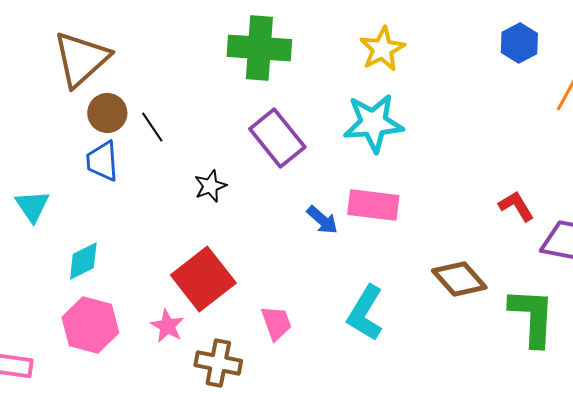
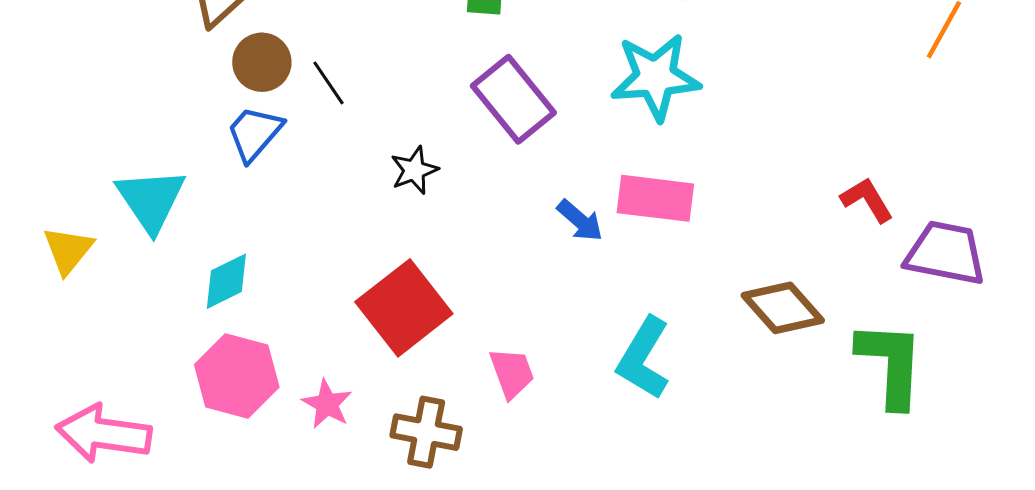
blue trapezoid: (102, 161) -> (254, 133), turned 45
cyan triangle: (32, 206) -> (151, 200), size x1.4
pink star: (167, 326) -> (327, 404), moved

